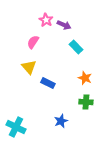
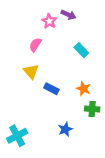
purple arrow: (64, 25) -> (69, 15), moved
orange star: (85, 78) -> (84, 89), moved
cyan cross: (16, 127) -> (17, 136), turned 36

